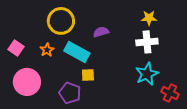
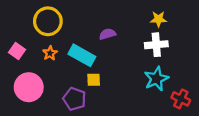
yellow circle: (61, 21) -> (48, 21), moved

